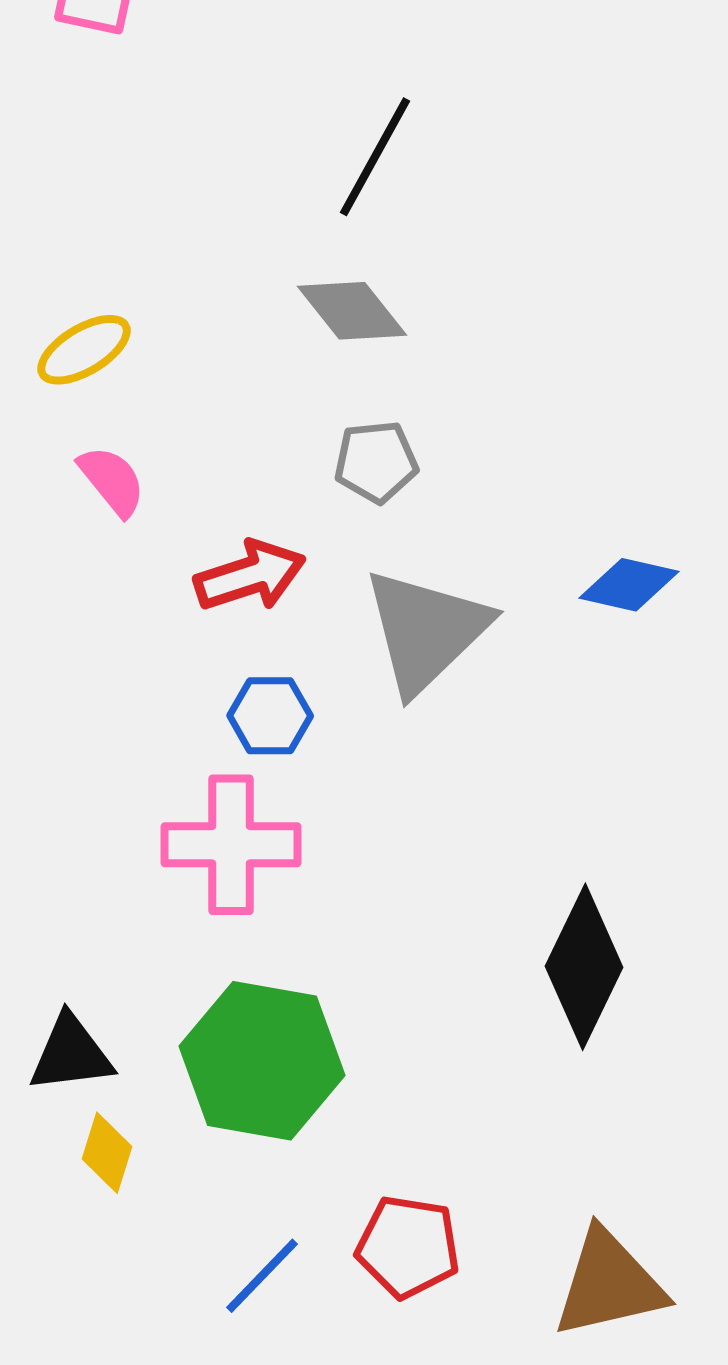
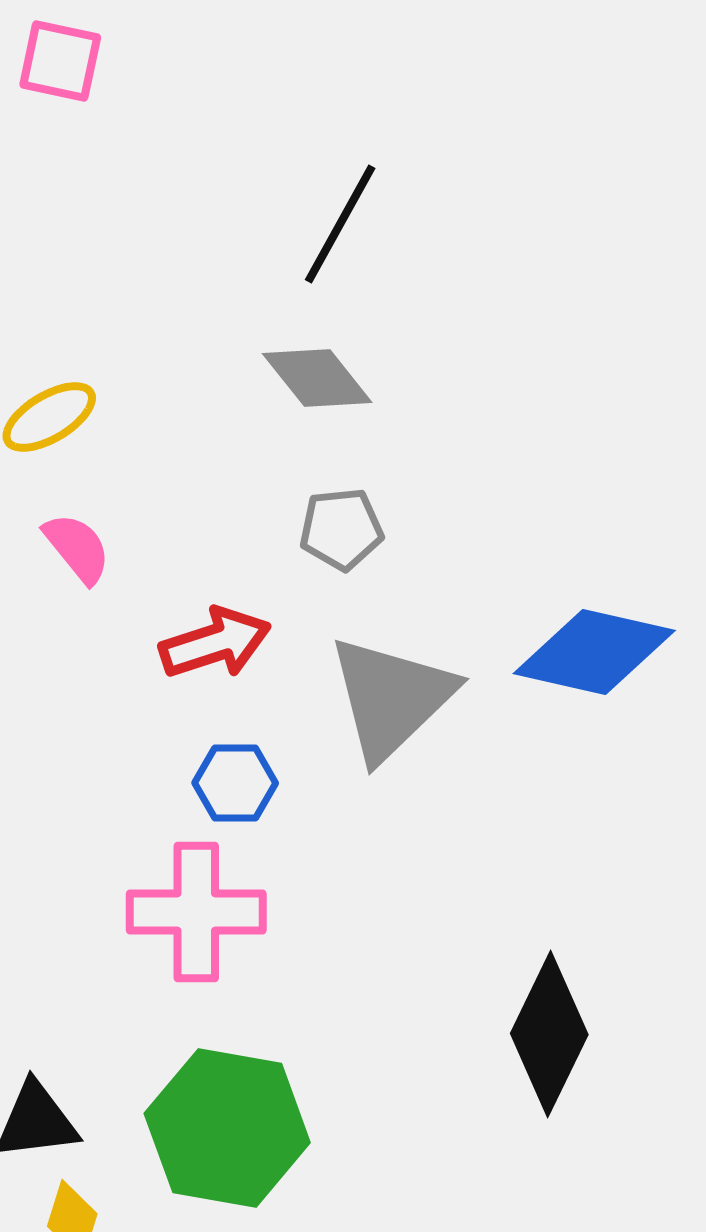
blue diamond: (629, 585) -> (594, 652), size x1.6

